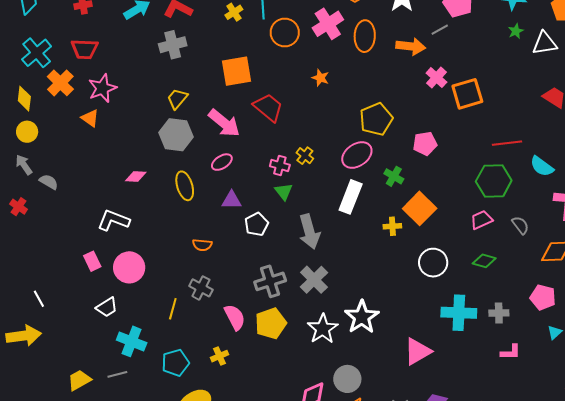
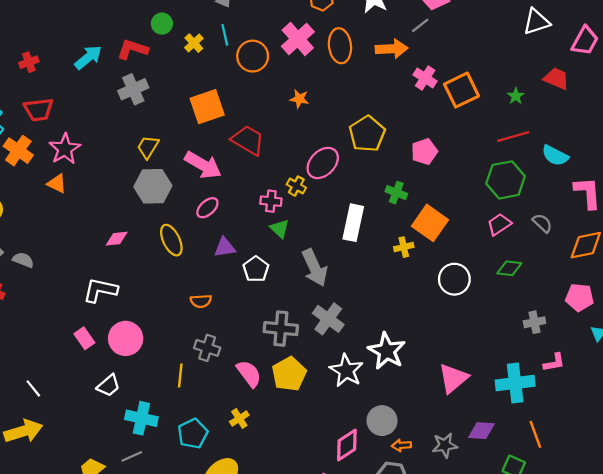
green star: (516, 31) -> (516, 96), moved
pink ellipse: (357, 155) -> (323, 163), moved
gray cross: (270, 281) -> (281, 329), turned 32
cyan cross: (459, 313) -> (515, 383), moved

